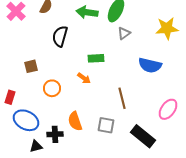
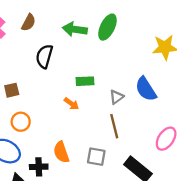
gray triangle: (124, 33) -> (116, 97), moved
blue semicircle: (150, 65) -> (146, 89), turned 45
orange circle: (52, 88) -> (21, 122), moved

